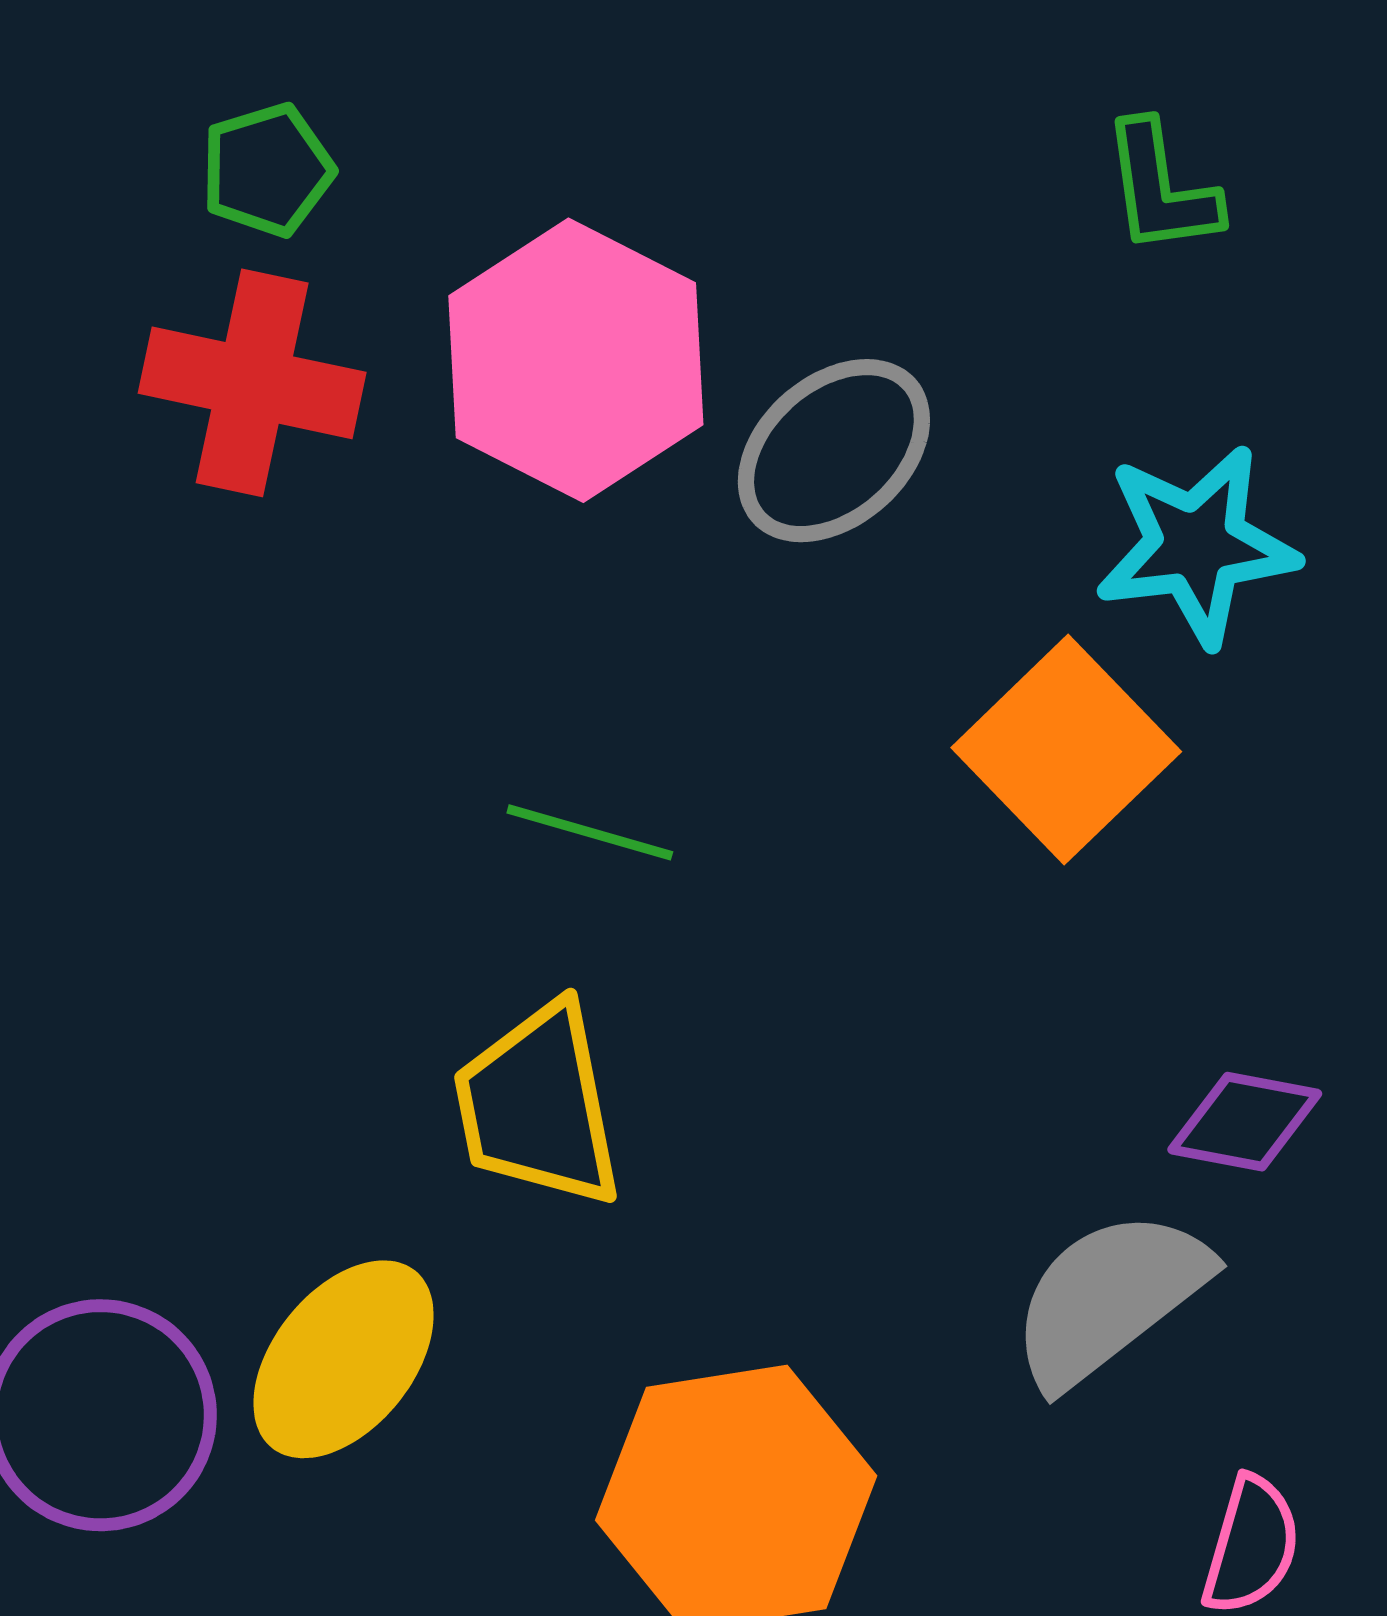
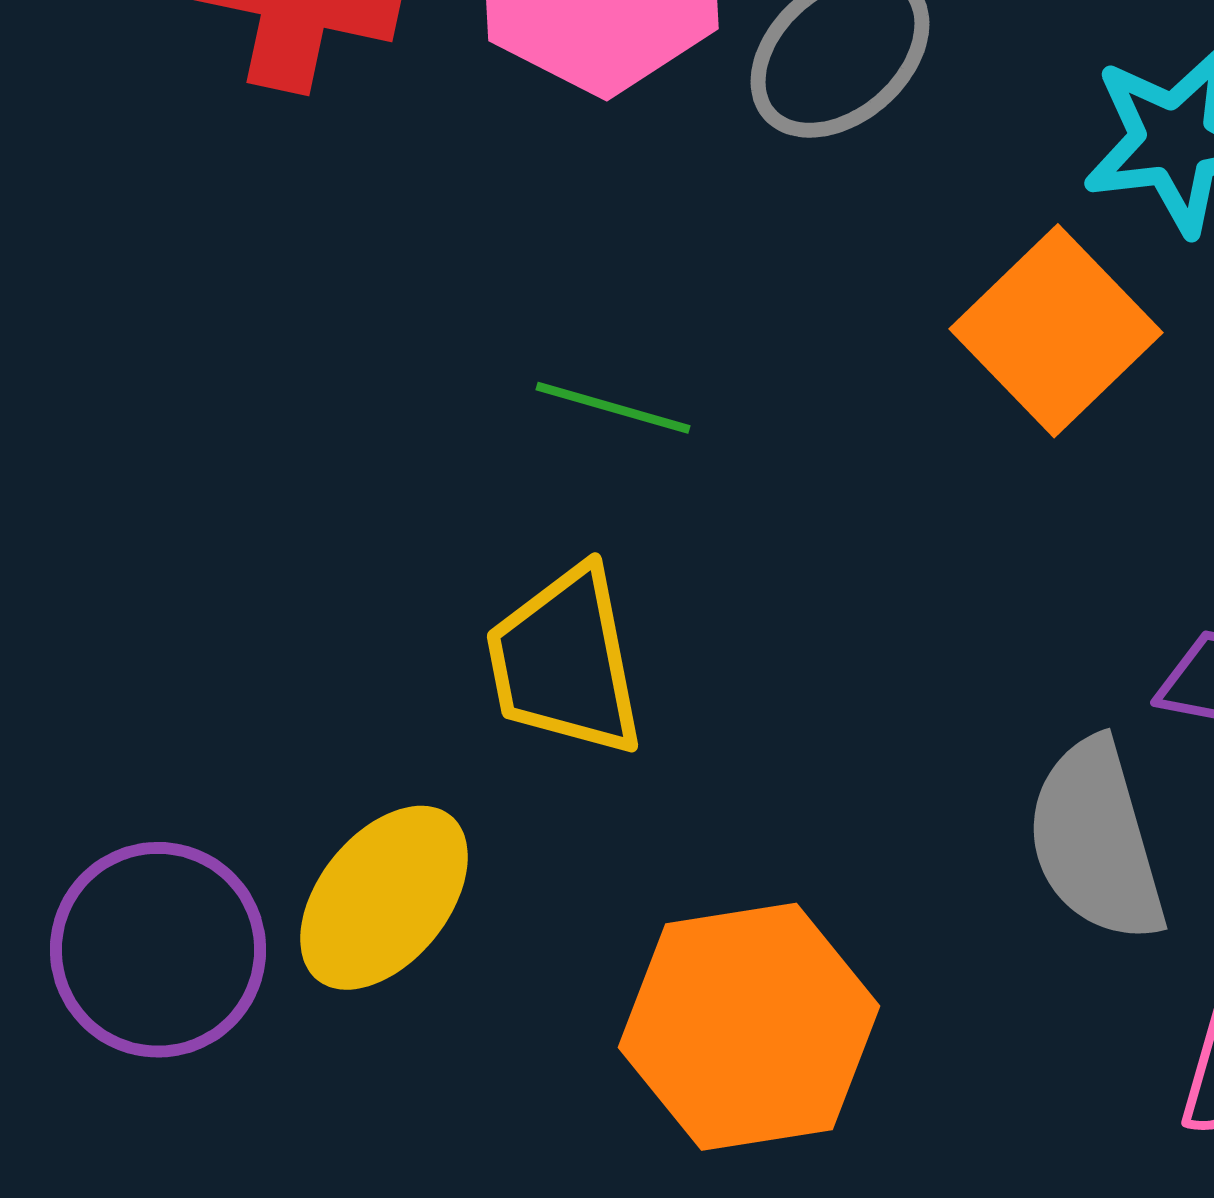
gray semicircle: (1109, 1298) -> (1096, 841), turned -68

